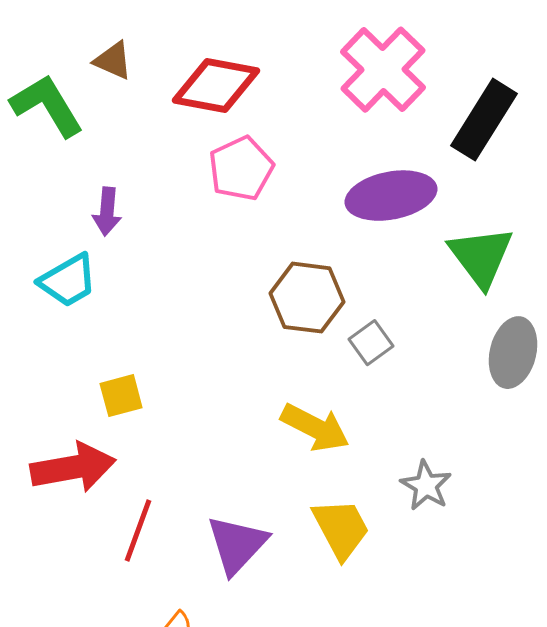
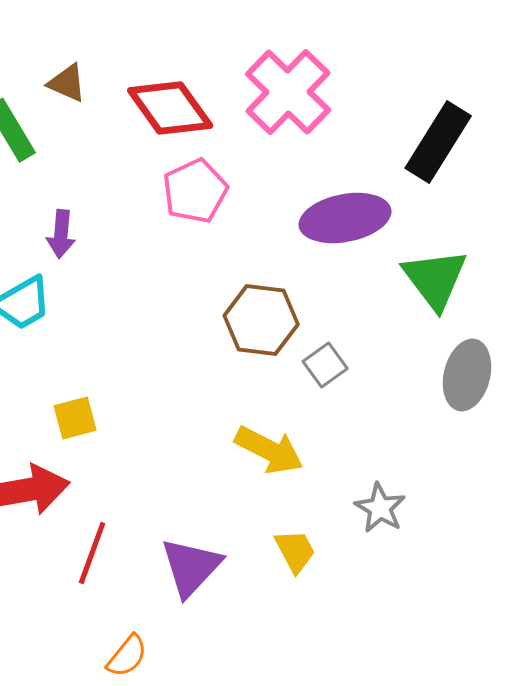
pink cross: (383, 70) -> (288, 92), moved
red diamond: (216, 86) -> (170, 108), turned 44
yellow trapezoid: (341, 529) -> (295, 551), size x0.7

